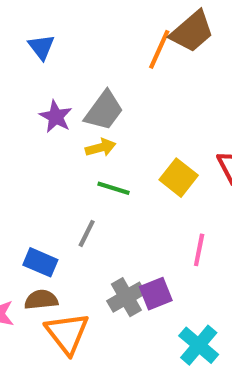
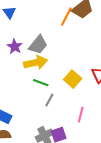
yellow arrow: (101, 148) -> (36, 63), size x1.6
gray line: (87, 233) -> (49, 100), moved

